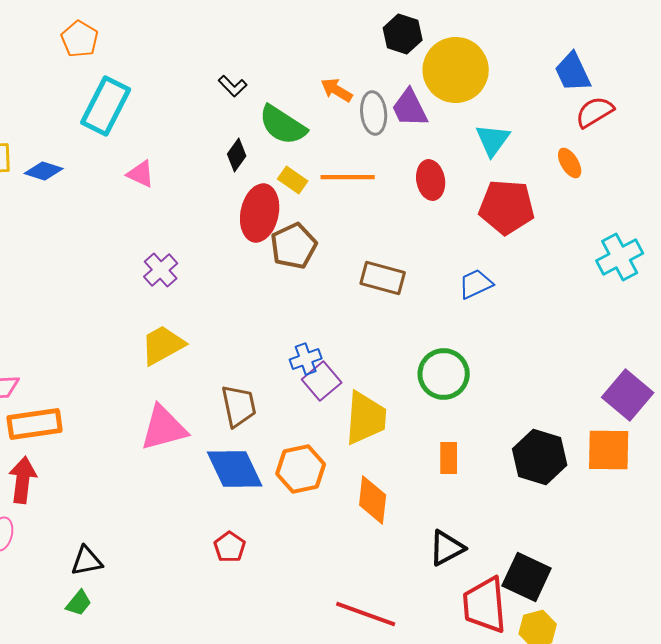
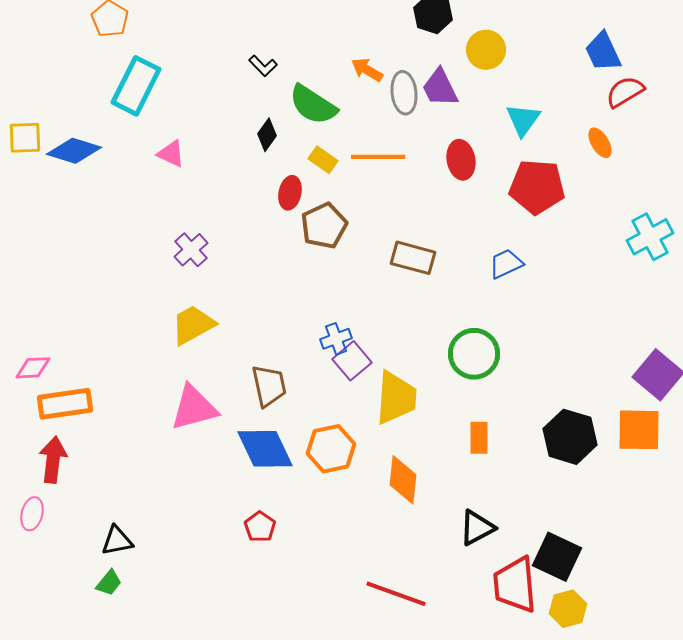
yellow circle: (456, 70) -> (486, 50), size x0.6
blue diamond: (44, 171) -> (74, 151), size x1.4
red ellipse: (260, 213) -> (290, 193), size x0.6

